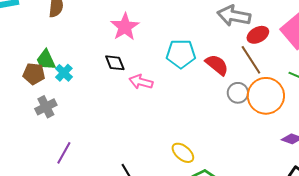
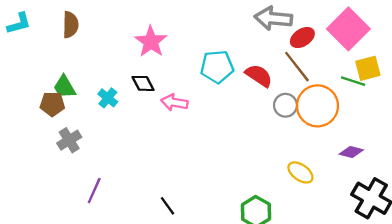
cyan cross: (64, 73) -> (108, 98), moved
yellow ellipse: (183, 153) -> (300, 172), moved

